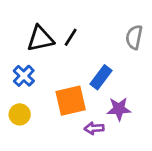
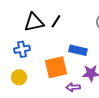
blue cross: (24, 76) -> (22, 49), turned 35
blue rectangle: (101, 77) -> (78, 50), turned 66

